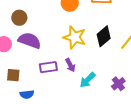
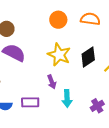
purple rectangle: (48, 67) -> (30, 102), moved
cyan arrow: (88, 80) -> (67, 99), turned -54

